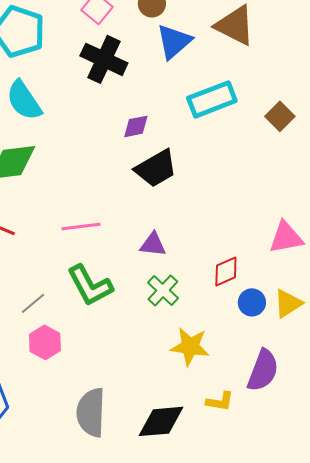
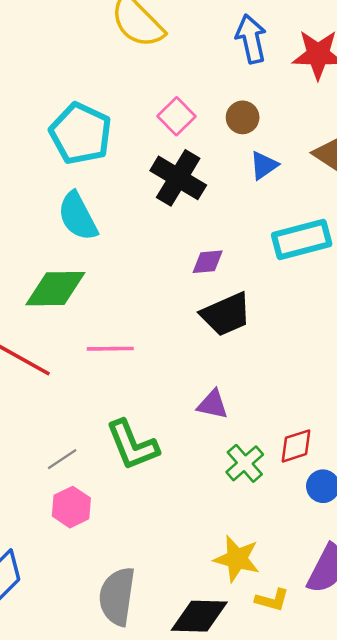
blue triangle: (174, 41) -> (264, 165), size x0.7
pink line: (81, 226) -> (110, 349), moved
green cross: (163, 290) -> (245, 463), moved
yellow star: (190, 346) -> (237, 559), moved

